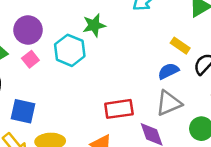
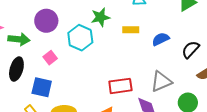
yellow rectangle: (180, 46) -> (131, 30), moved, turned -35
pink square: (30, 59) -> (50, 58), moved
blue semicircle: (168, 71) -> (161, 39), moved

